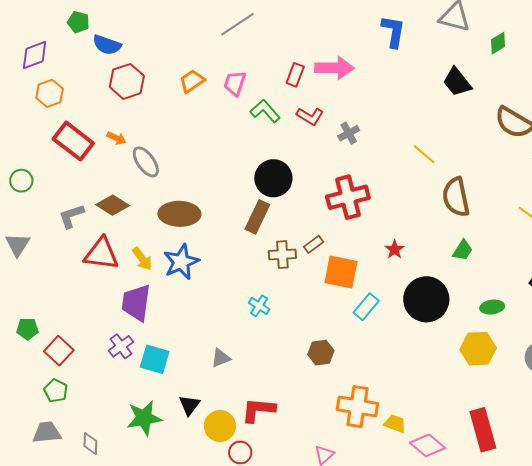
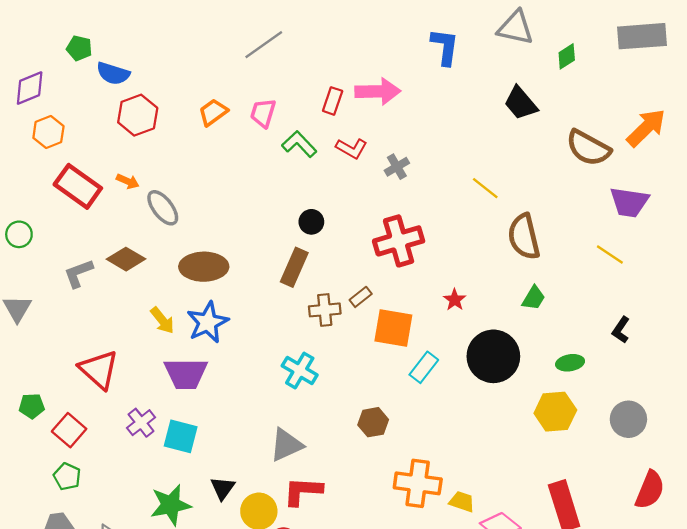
black circle: (273, 178) -> (311, 222), size x0.6
red triangle: (101, 254) -> (99, 370), moved, turned 36
purple trapezoid: (136, 303) -> (186, 374), moved, turned -96
cyan cross: (259, 306) -> (300, 370), size x1.4
gray triangle: (221, 358) -> (286, 445), moved, size x1.5

